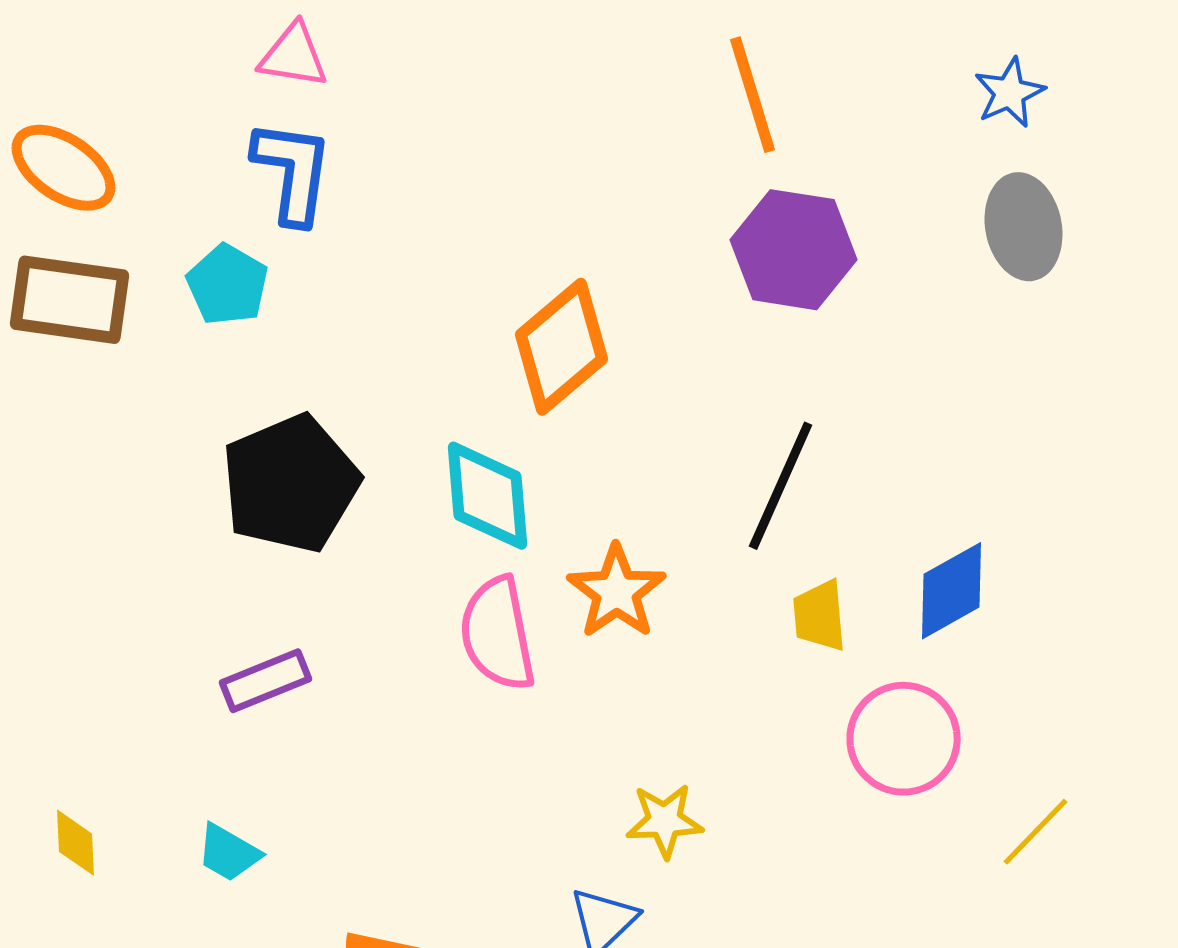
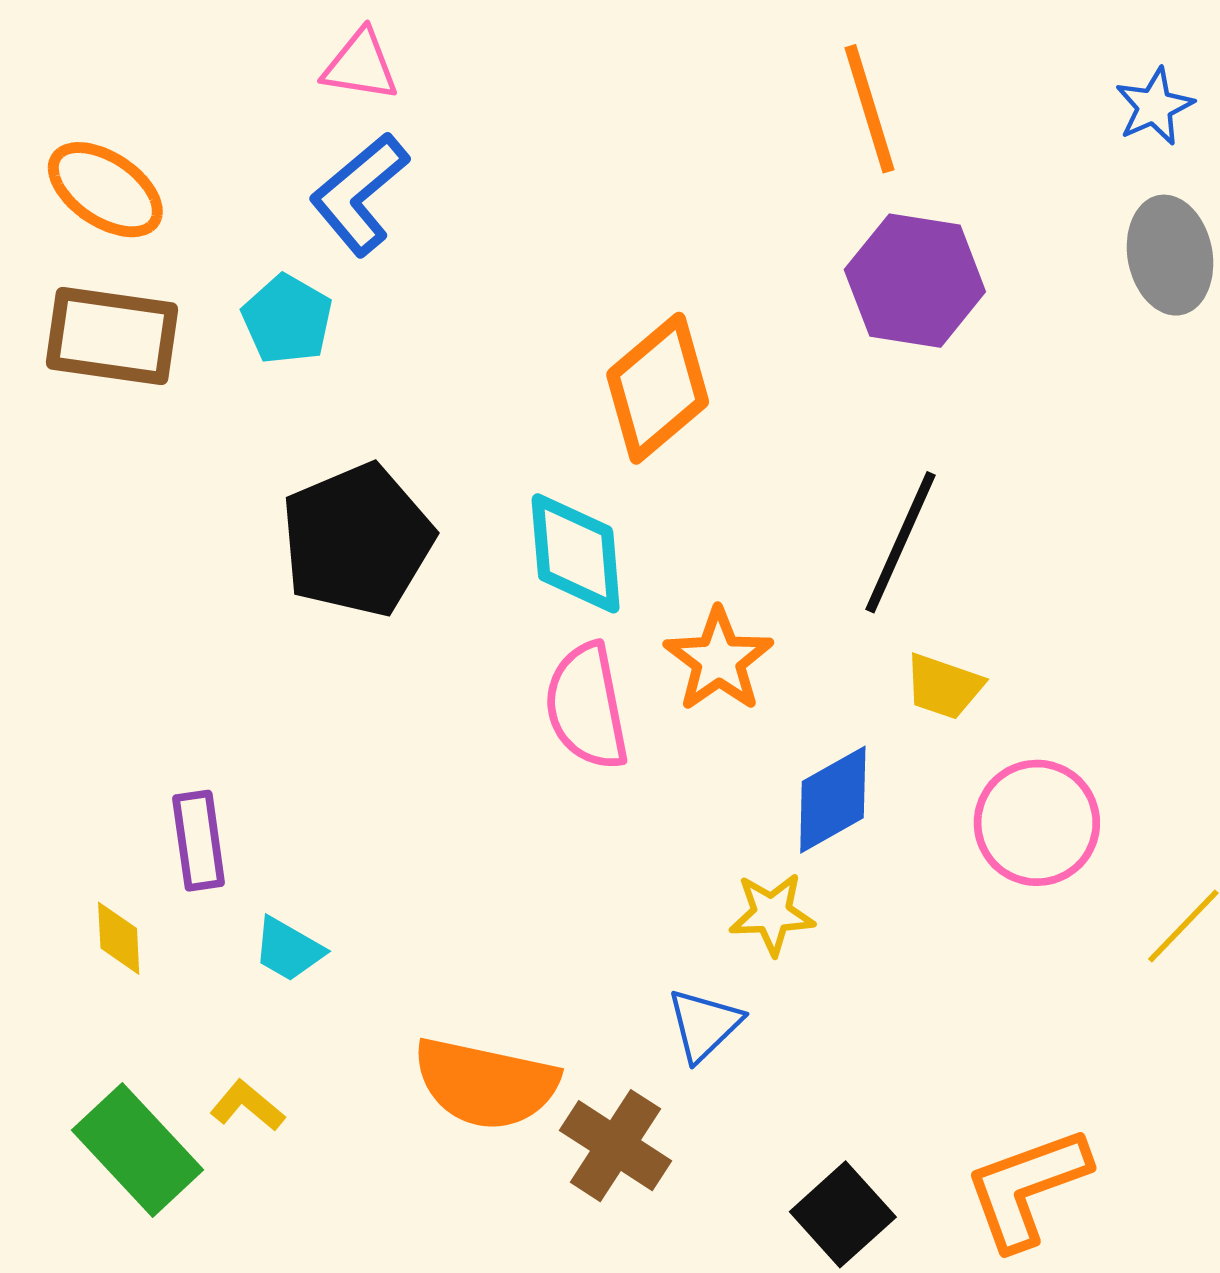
blue L-shape: (293, 172) -> (359, 194), turned -138
blue diamond: (952, 591) -> (833, 800), moved
yellow trapezoid: (820, 616) -> (944, 686), turned -66
purple rectangle: (266, 681) -> (199, 841), moved, turned -76

